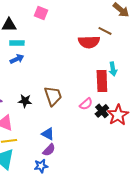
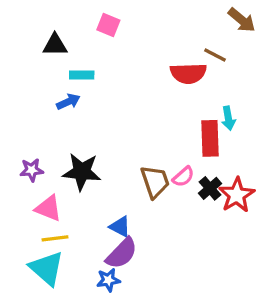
cyan rectangle: (17, 43) -> (82, 75), moved
brown trapezoid: (53, 96) -> (155, 182), moved
black star: (25, 101) -> (82, 172), size x1.6
purple semicircle: (49, 150) -> (122, 253), size x1.5

